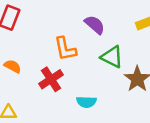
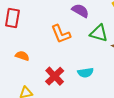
red cross: (51, 79) -> (55, 76), moved

